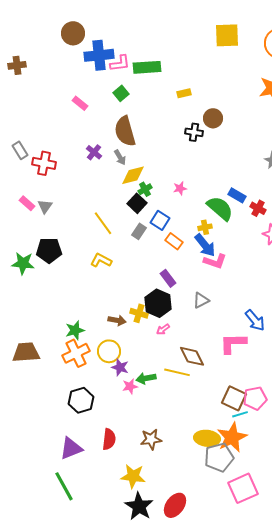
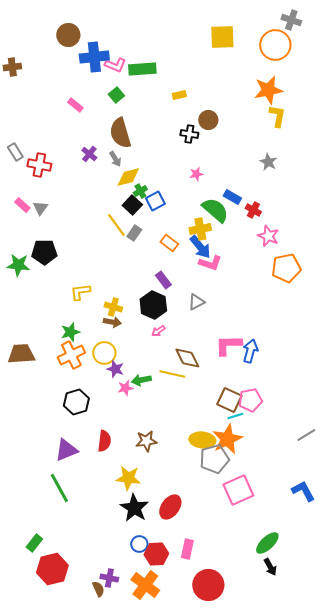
pink L-shape: (120, 63) -> (115, 65), turned 30
pink star: (180, 188) -> (196, 174), moved
blue square: (160, 220) -> (155, 201), moved, turned 30
yellow line: (103, 223) -> (116, 225), moved
yellow cross: (205, 227) -> (200, 229), size x1.5
yellow L-shape: (101, 260) -> (80, 292), moved, turned -35
yellow cross: (139, 313) -> (113, 307), moved
blue arrow: (255, 320) -> (250, 351), moved, turned -125

